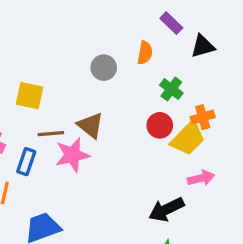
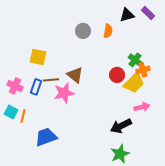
purple rectangle: (171, 23) -> (148, 13), moved
black triangle: (203, 46) -> (127, 15), moved
gray circle: (104, 68) -> (83, 31), moved
green cross: (171, 89) -> (135, 60), moved
blue rectangle: (26, 162) -> (36, 87), moved

